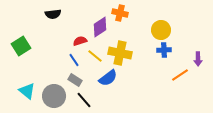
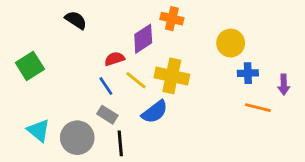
black semicircle: (53, 14) -> (76, 20), turned -140
blue cross: (164, 50) -> (248, 73), moved
orange line: (180, 75) -> (258, 108), turned 48
black line: (84, 100) -> (120, 143), turned 36

